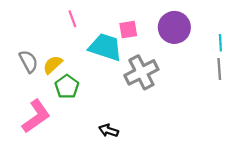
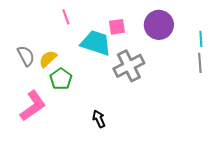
black arrow: (109, 130) -> (99, 119), turned 48

